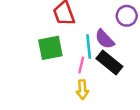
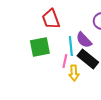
yellow arrow: (82, 90) -> (74, 73), moved

